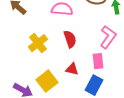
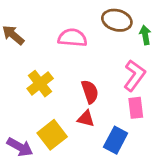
red semicircle: (70, 39) -> (90, 92), moved
pink rectangle: (98, 61) -> (136, 108), moved

